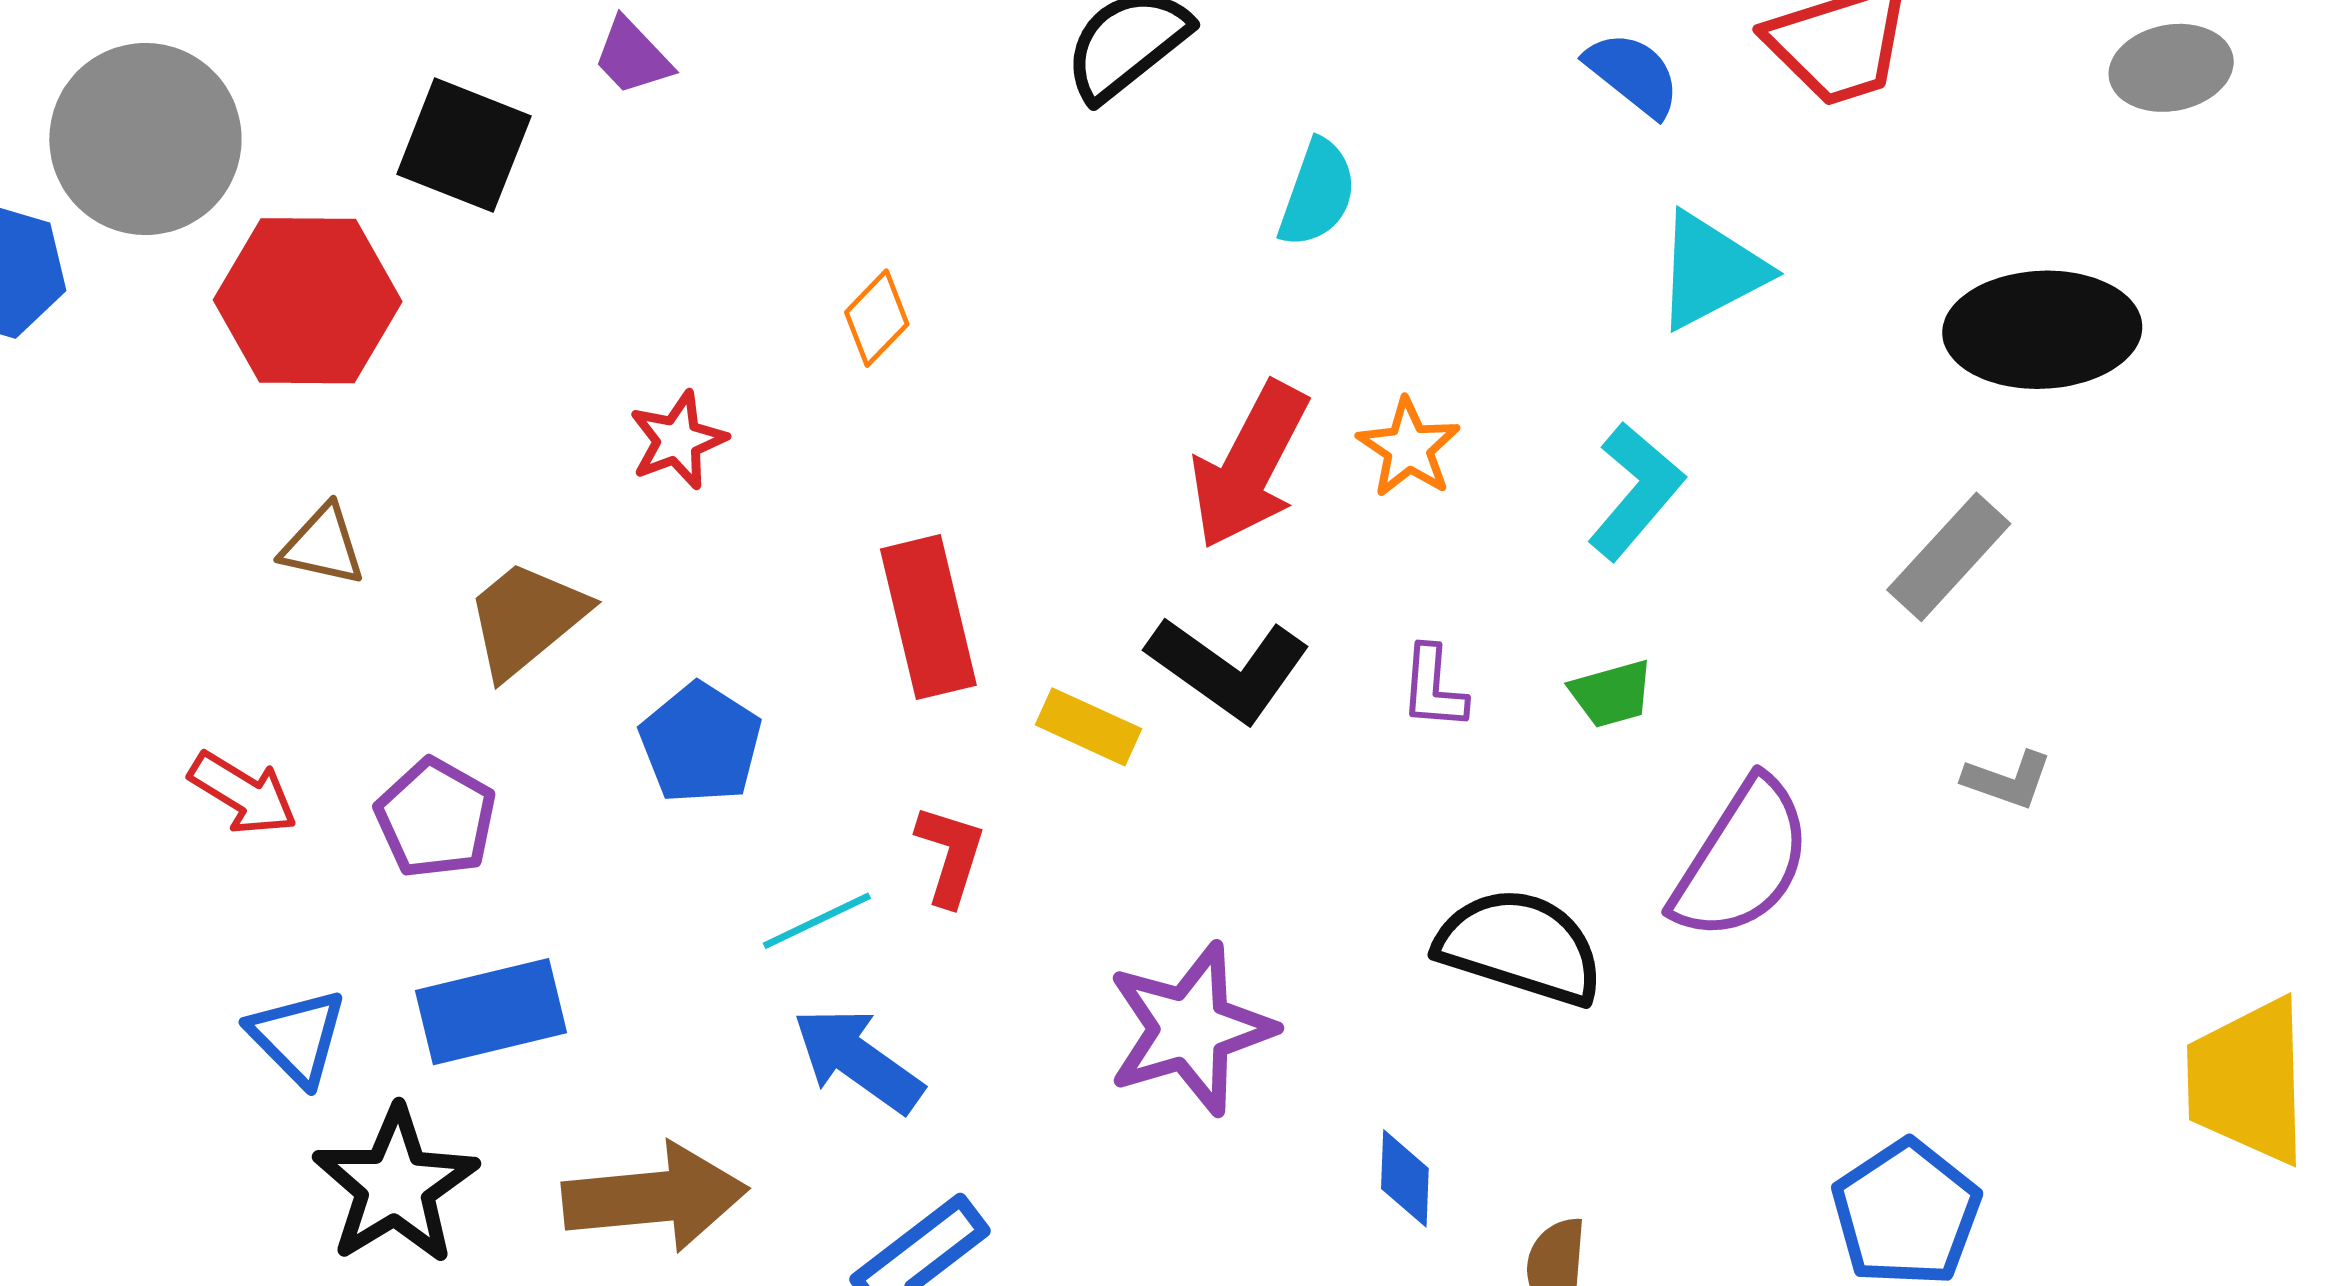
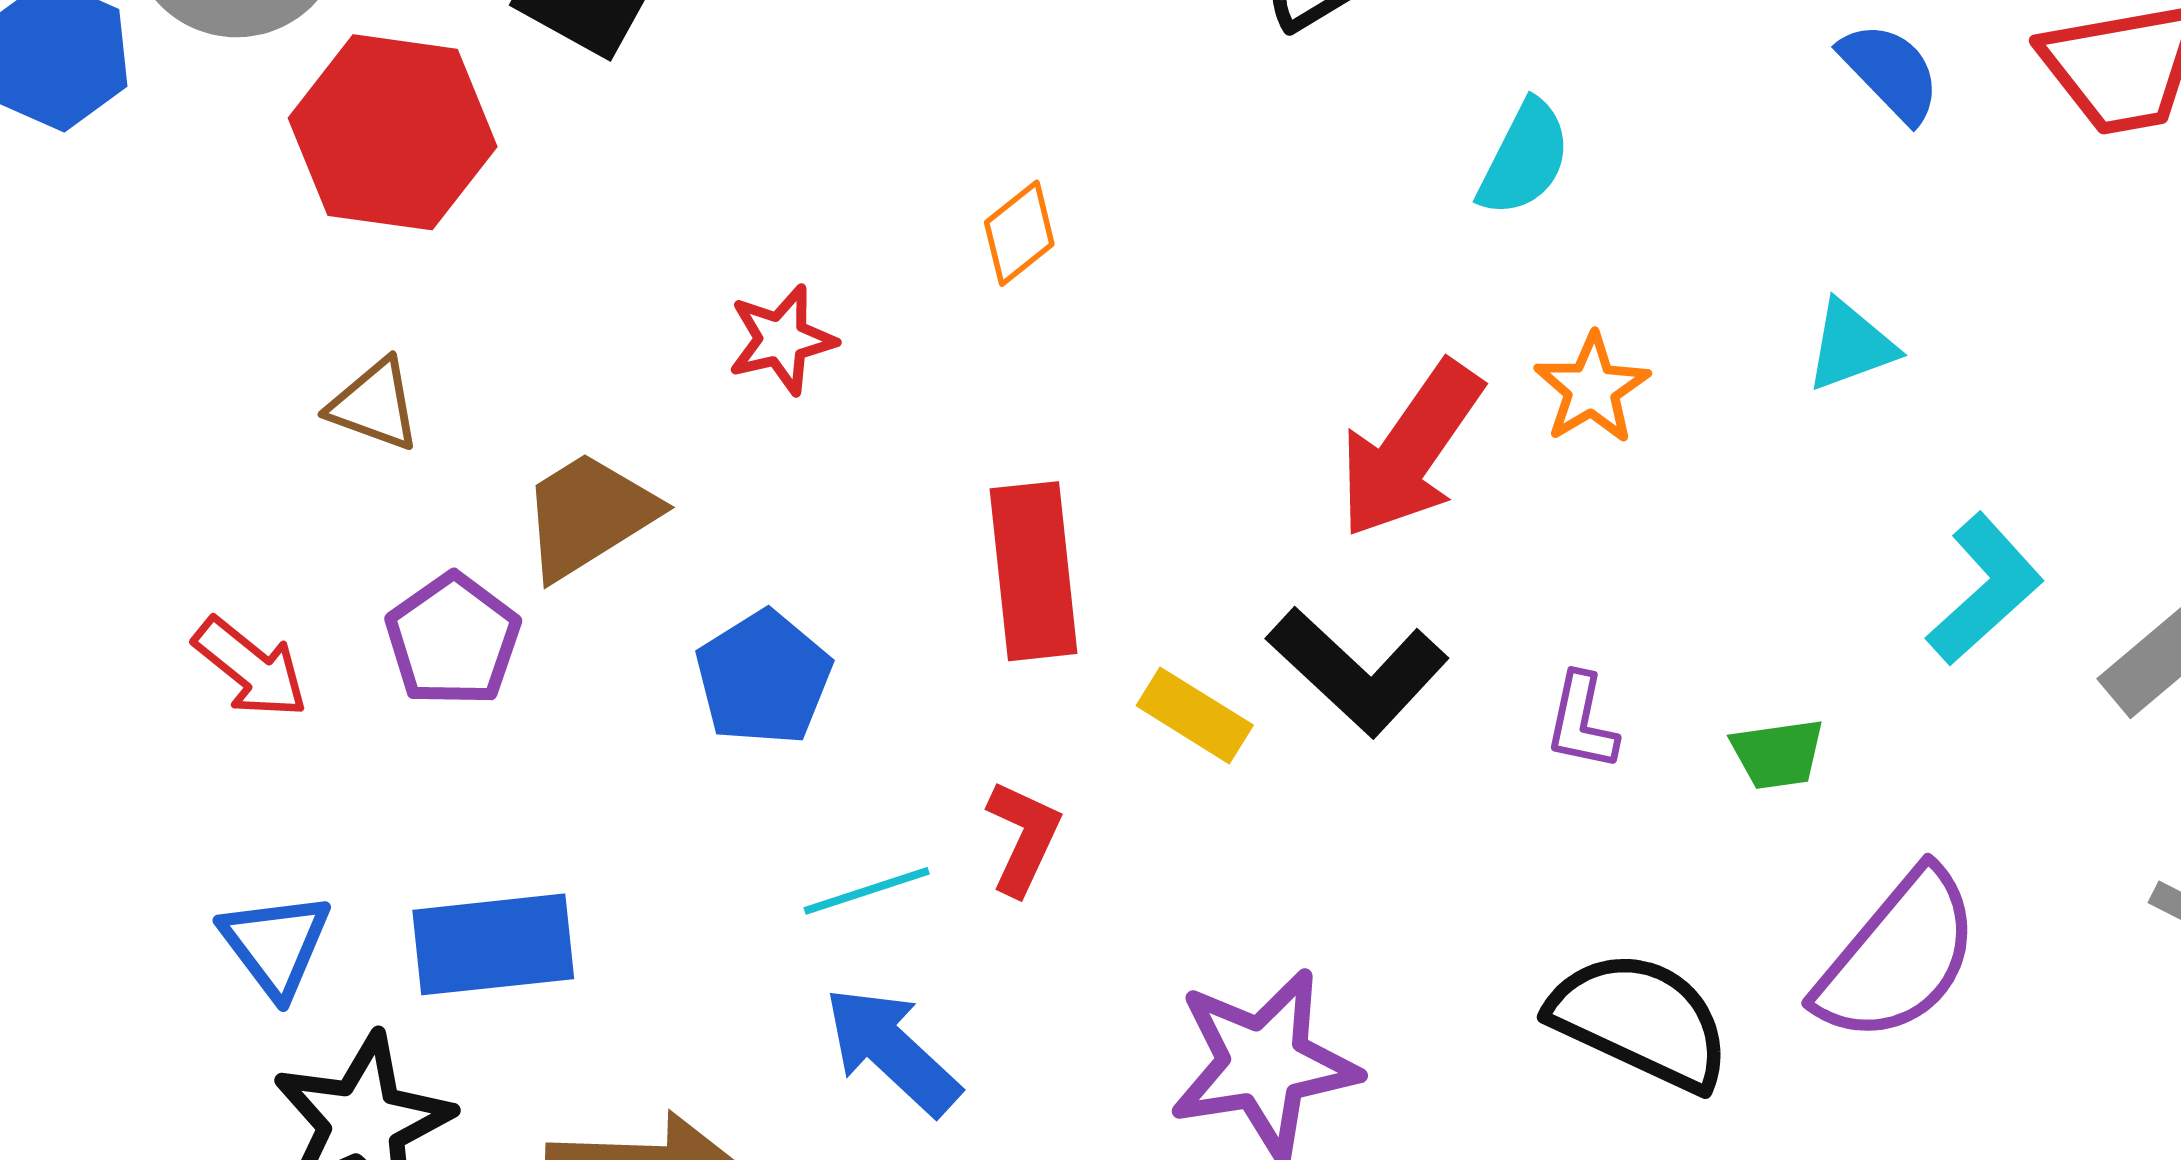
cyan triangle: (1711, 271) -> (1851, 346), moved, size x0.7
orange star: (1409, 448) -> (1592, 388), moved
cyan L-shape: (1636, 491) -> (1985, 589), moved
purple pentagon: (436, 818) -> (453, 640), moved

